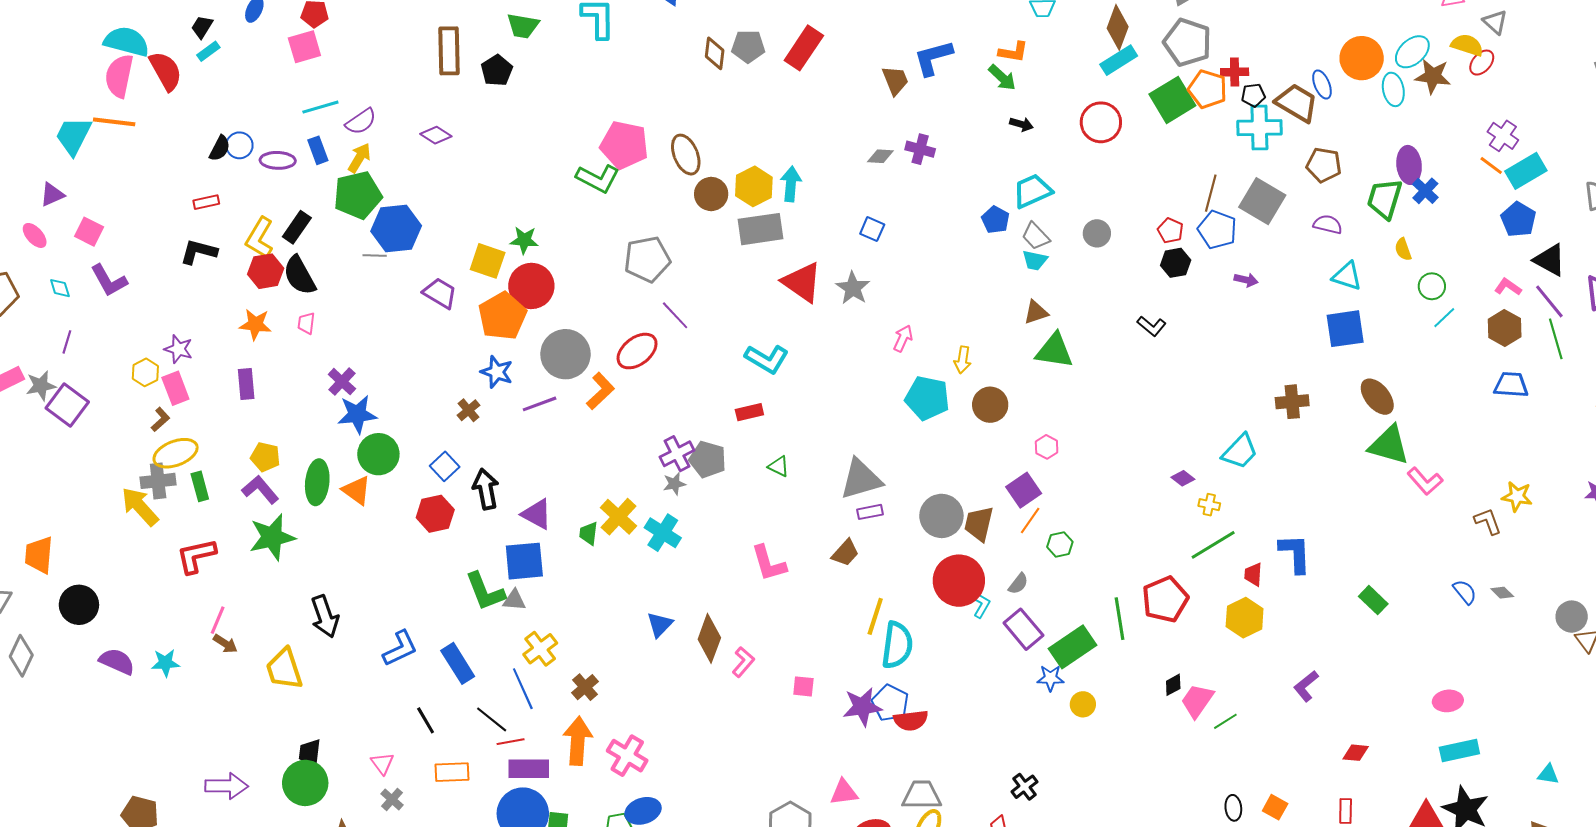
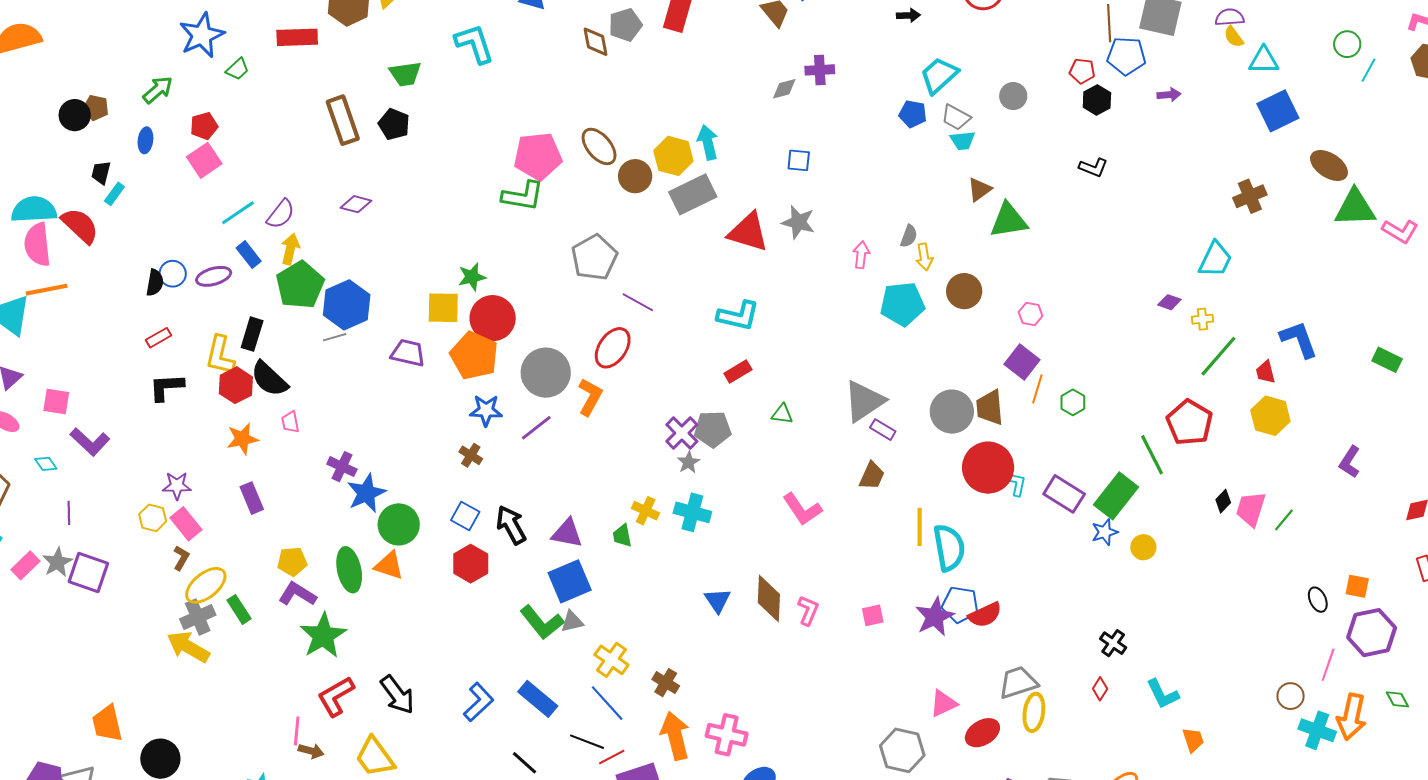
yellow semicircle: (1403, 249) -> (1234, 37), moved
purple rectangle: (870, 512) -> (883, 430), turned 60
yellow cross: (619, 517) -> (646, 511), size x0.7
red L-shape: (196, 556) -> (336, 696), moved
gray semicircle: (1018, 584) -> (909, 236), moved

